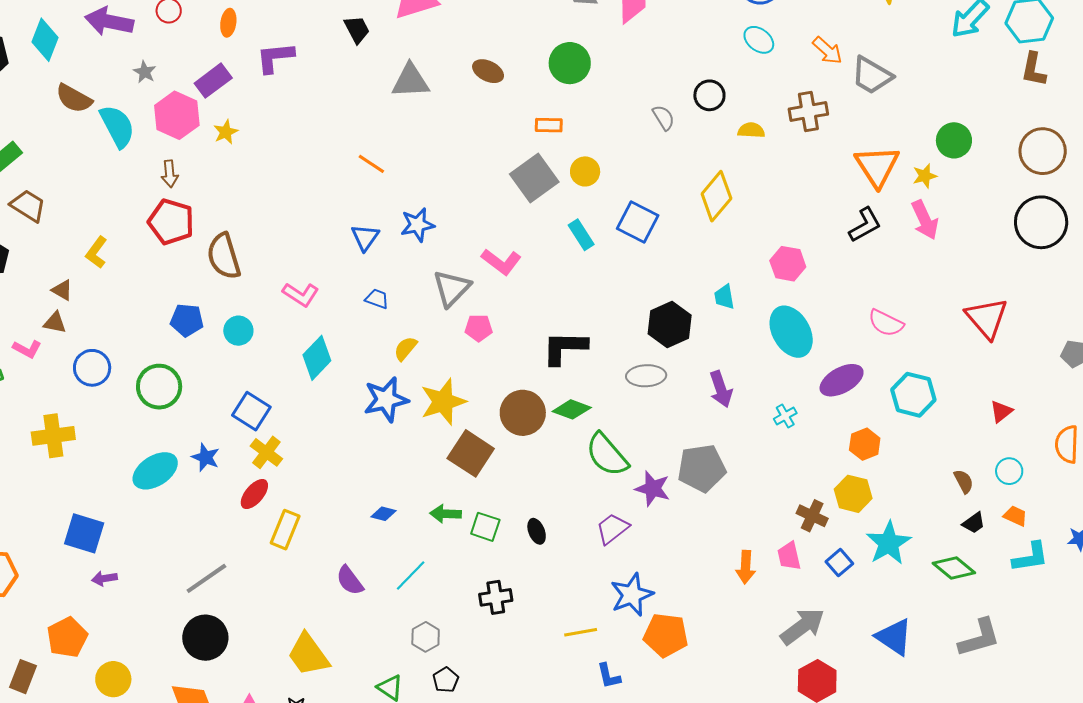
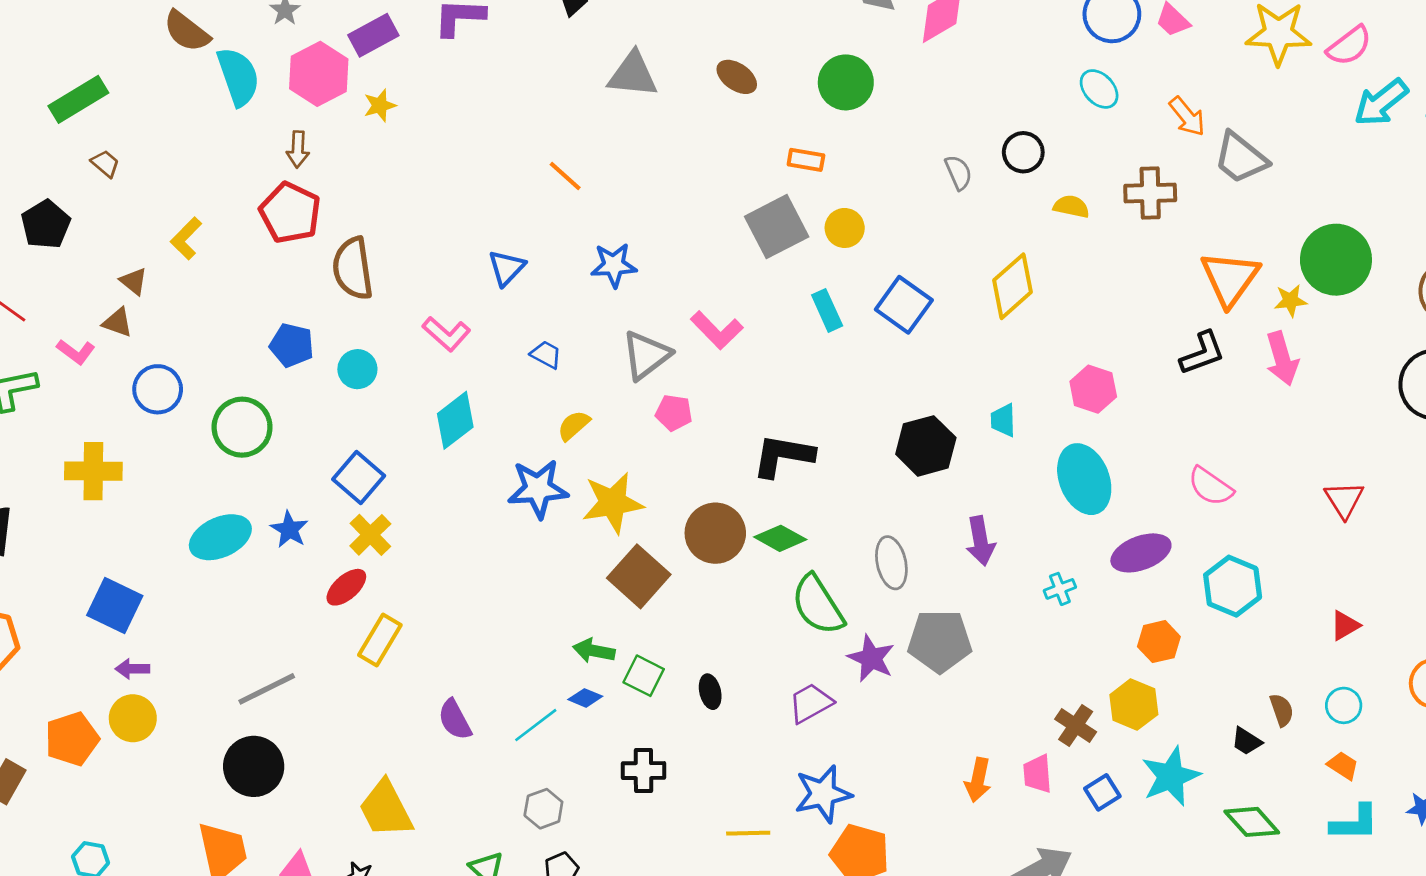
green circle: (954, 140) -> (1336, 260), size x1.5
brown trapezoid: (28, 206) -> (105, 164), size x0.6
blue triangle: (365, 237) -> (507, 268), moved
red triangle: (987, 318) -> (1344, 500), size x0.7
gray ellipse: (646, 376) -> (891, 563), moved, turned 72
blue diamond: (384, 514) -> (585, 698), moved
black trapezoid: (974, 523) -> (1246, 741), moved, turned 60
yellow circle: (113, 679) -> (133, 718), moved

